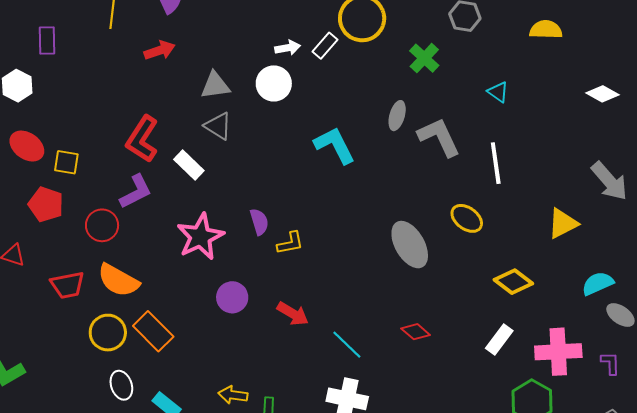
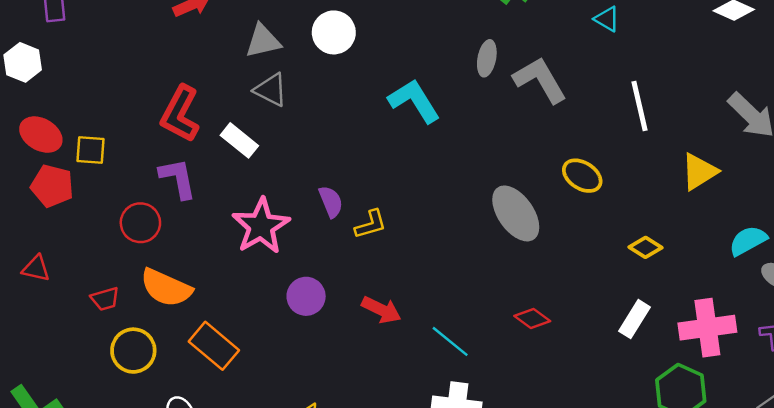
white line: (496, 163) -> (639, 106), moved
purple L-shape: (136, 192) -> (178, 178), turned -69
red pentagon: (46, 204) -> (52, 186), moved
yellow diamond: (513, 282) -> (646, 247), size x0.7
red trapezoid: (68, 285) -> (105, 299), size x0.7
yellow circle: (108, 333) -> (133, 351), moved

